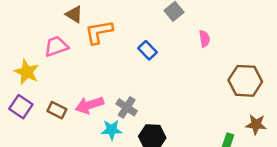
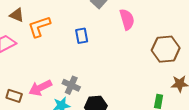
pink semicircle: (204, 39) -> (127, 19), size x1.5
blue rectangle: (148, 50) -> (82, 36), turned 42

